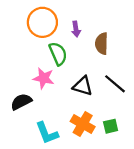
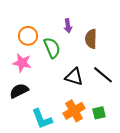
orange circle: (42, 22) -> (28, 36), moved, size x0.7
pink star: (44, 78) -> (22, 63), moved
orange cross: (83, 124) -> (74, 111), turned 30

